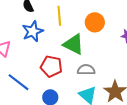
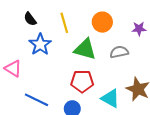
red pentagon: (51, 66) -> (82, 81), moved
gray semicircle: (86, 70) -> (119, 52), moved

